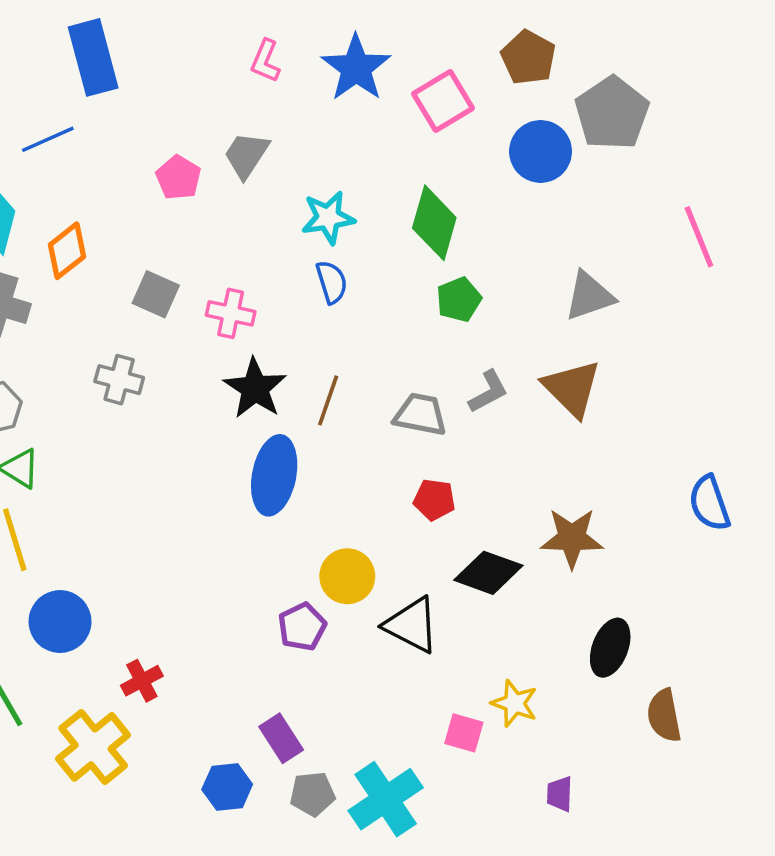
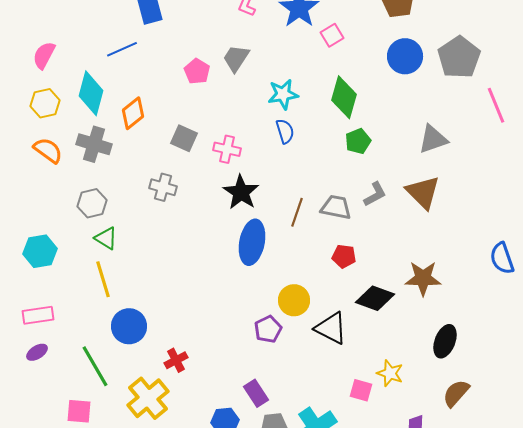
pink square: (443, 101) -> (332, 35), moved, size x0.7
gray pentagon: (612, 113) -> (459, 57), moved
brown line: (328, 400) -> (297, 212), moved
brown semicircle: (664, 716) -> (456, 393), moved, turned 52

